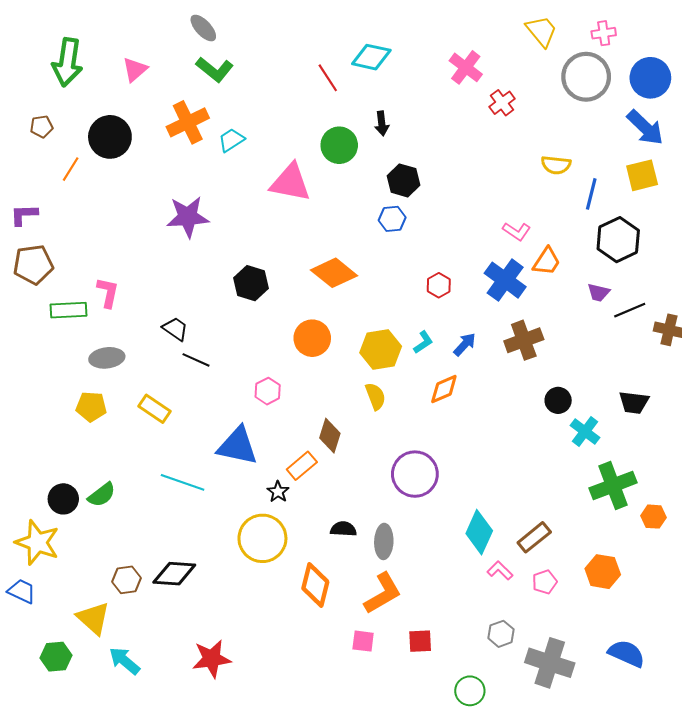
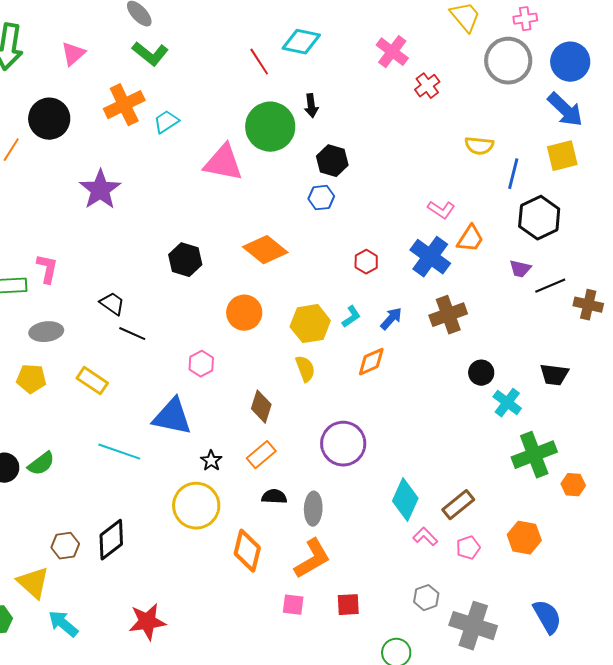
green circle: (339, 145) -> (270, 127), size x1.4
purple star: (188, 217) -> (100, 190), moved, turned -30
orange rectangle: (302, 466) -> (261, 455), moved
black diamond: (174, 574) -> (111, 540), turned -42
blue semicircle: (627, 653) -> (547, 617), turned 36

